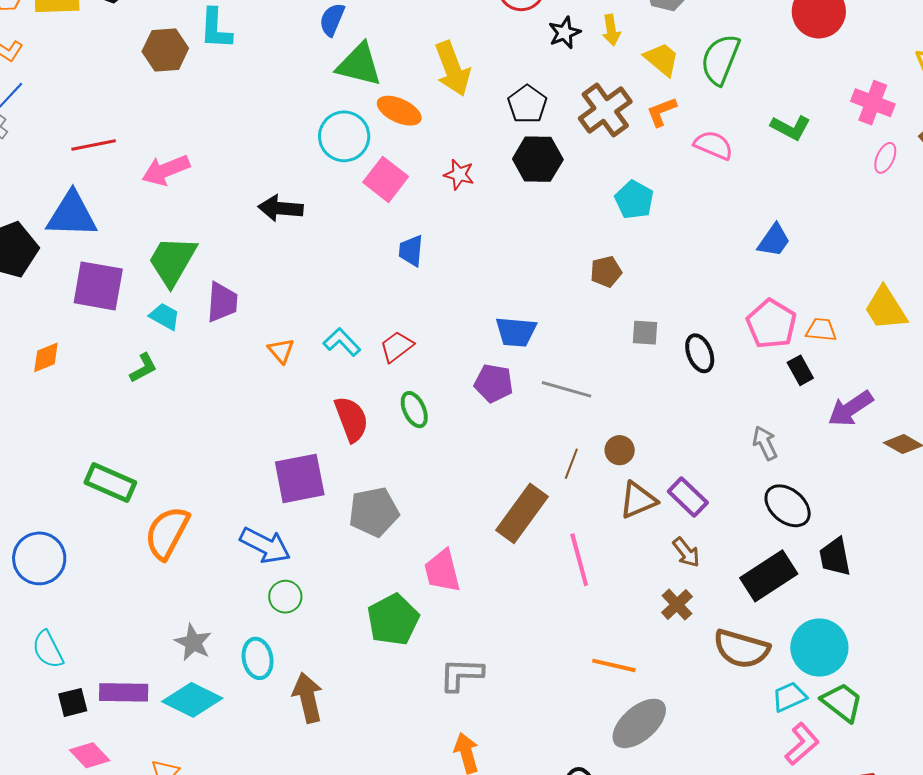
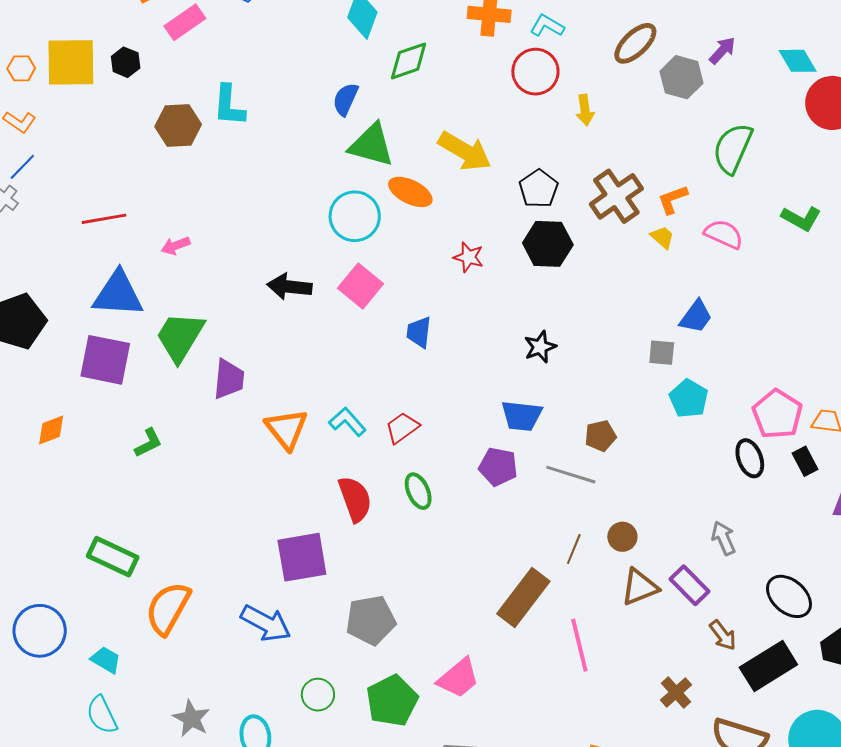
yellow arrow: (611, 30) -> (585, 110), moved
black star: (564, 33) -> (540, 347), moved
yellow trapezoid: (662, 59) -> (662, 237), moved, size x0.7
yellow arrow: (452, 69) -> (465, 151), turned -40
pink arrow: (166, 170) -> (176, 246), size x0.6
pink square: (386, 179) -> (361, 286), moved
cyan pentagon: (634, 200) -> (689, 399), moved
blue triangle: (72, 215) -> (118, 294), moved
blue trapezoid: (774, 240) -> (696, 317), moved
brown pentagon: (606, 272) -> (600, 436), moved
cyan trapezoid: (165, 316) -> (106, 660), moved
gray square: (645, 333) -> (662, 353), moved
orange triangle: (281, 351) -> (286, 429), size x1.6
black ellipse: (700, 353) -> (750, 458), moved
gray arrow: (765, 443) -> (724, 538), moved
gray pentagon: (374, 512) -> (371, 620), moved
brown arrow: (686, 552) -> (723, 635), moved
pink trapezoid: (442, 571) -> (458, 678), moved, turned -117
green circle: (285, 597) -> (318, 695), moved
cyan semicircle: (48, 649) -> (102, 715), moved

